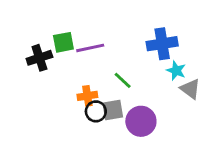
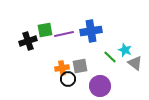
blue cross: (162, 44) -> (91, 31), moved
green line: (123, 80) -> (110, 57), moved
gray square: (113, 110) -> (80, 66), moved

